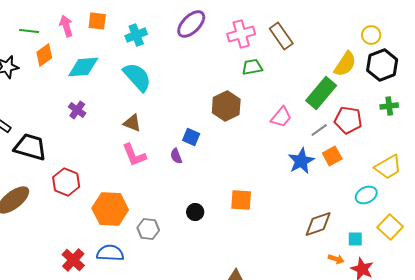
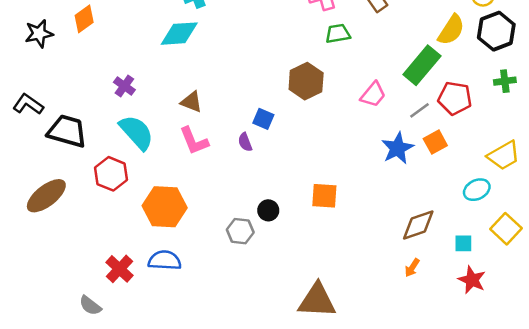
cyan diamond: (83, 67) -> (179, 34), moved
cyan semicircle: (137, 77) -> (137, 132), moved
gray hexagon: (148, 229) -> (240, 231), moved
orange arrow: (336, 259) -> (412, 268), moved, turned 105

